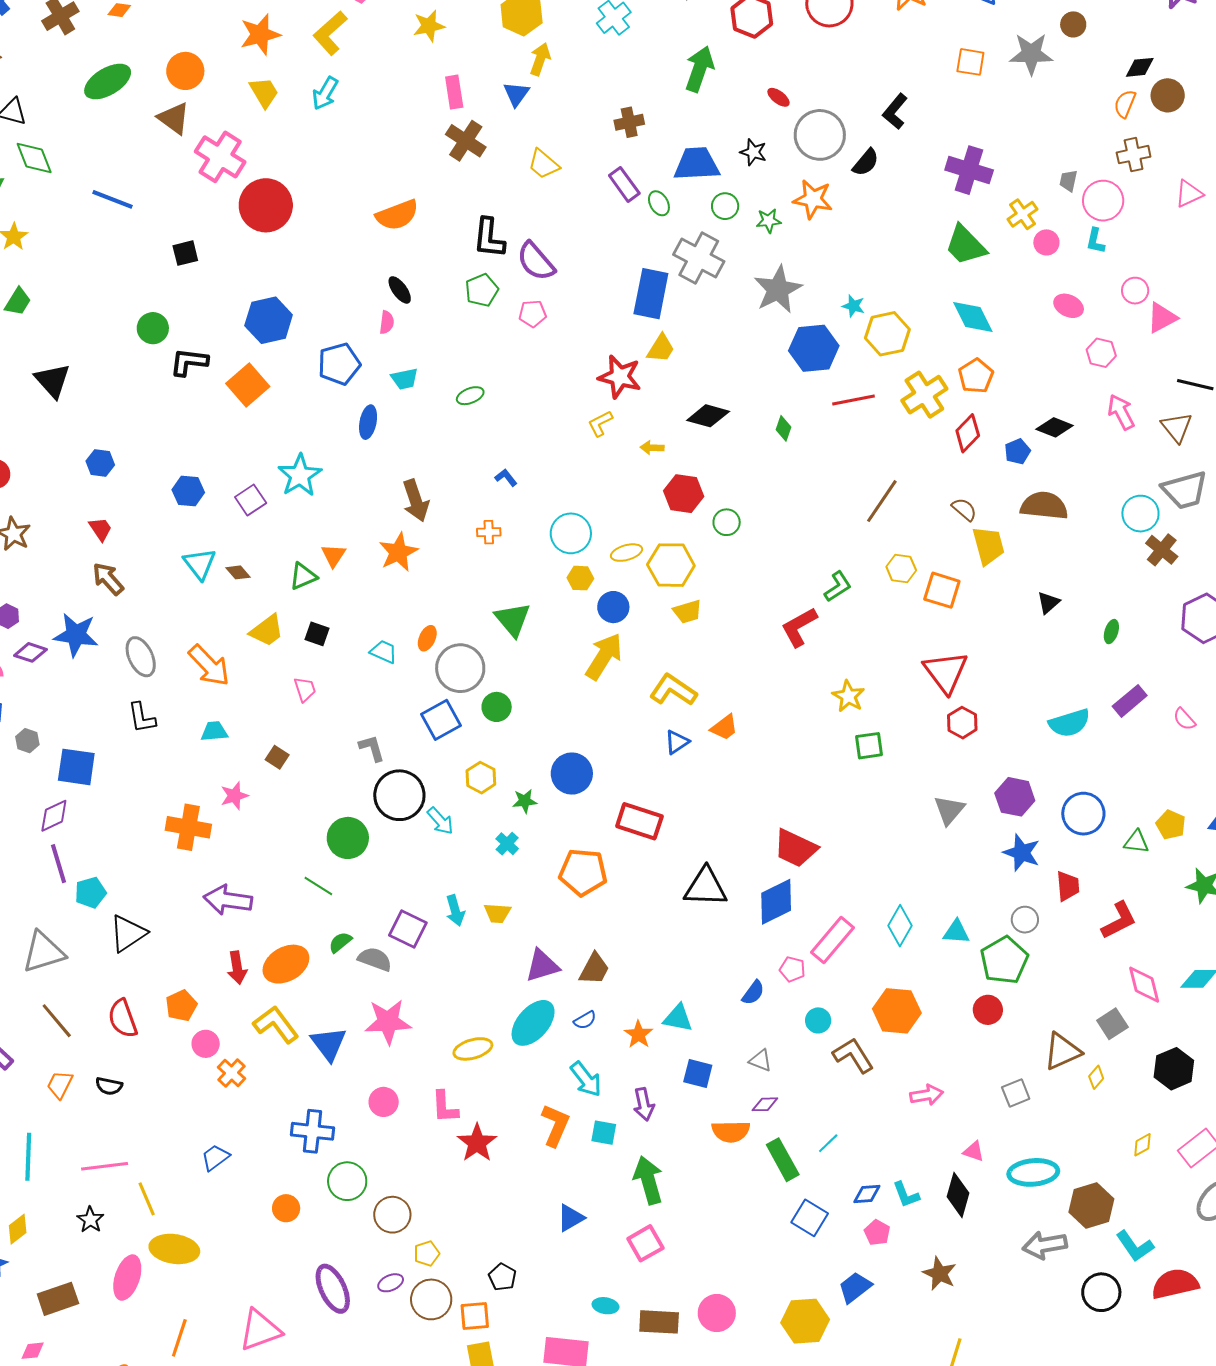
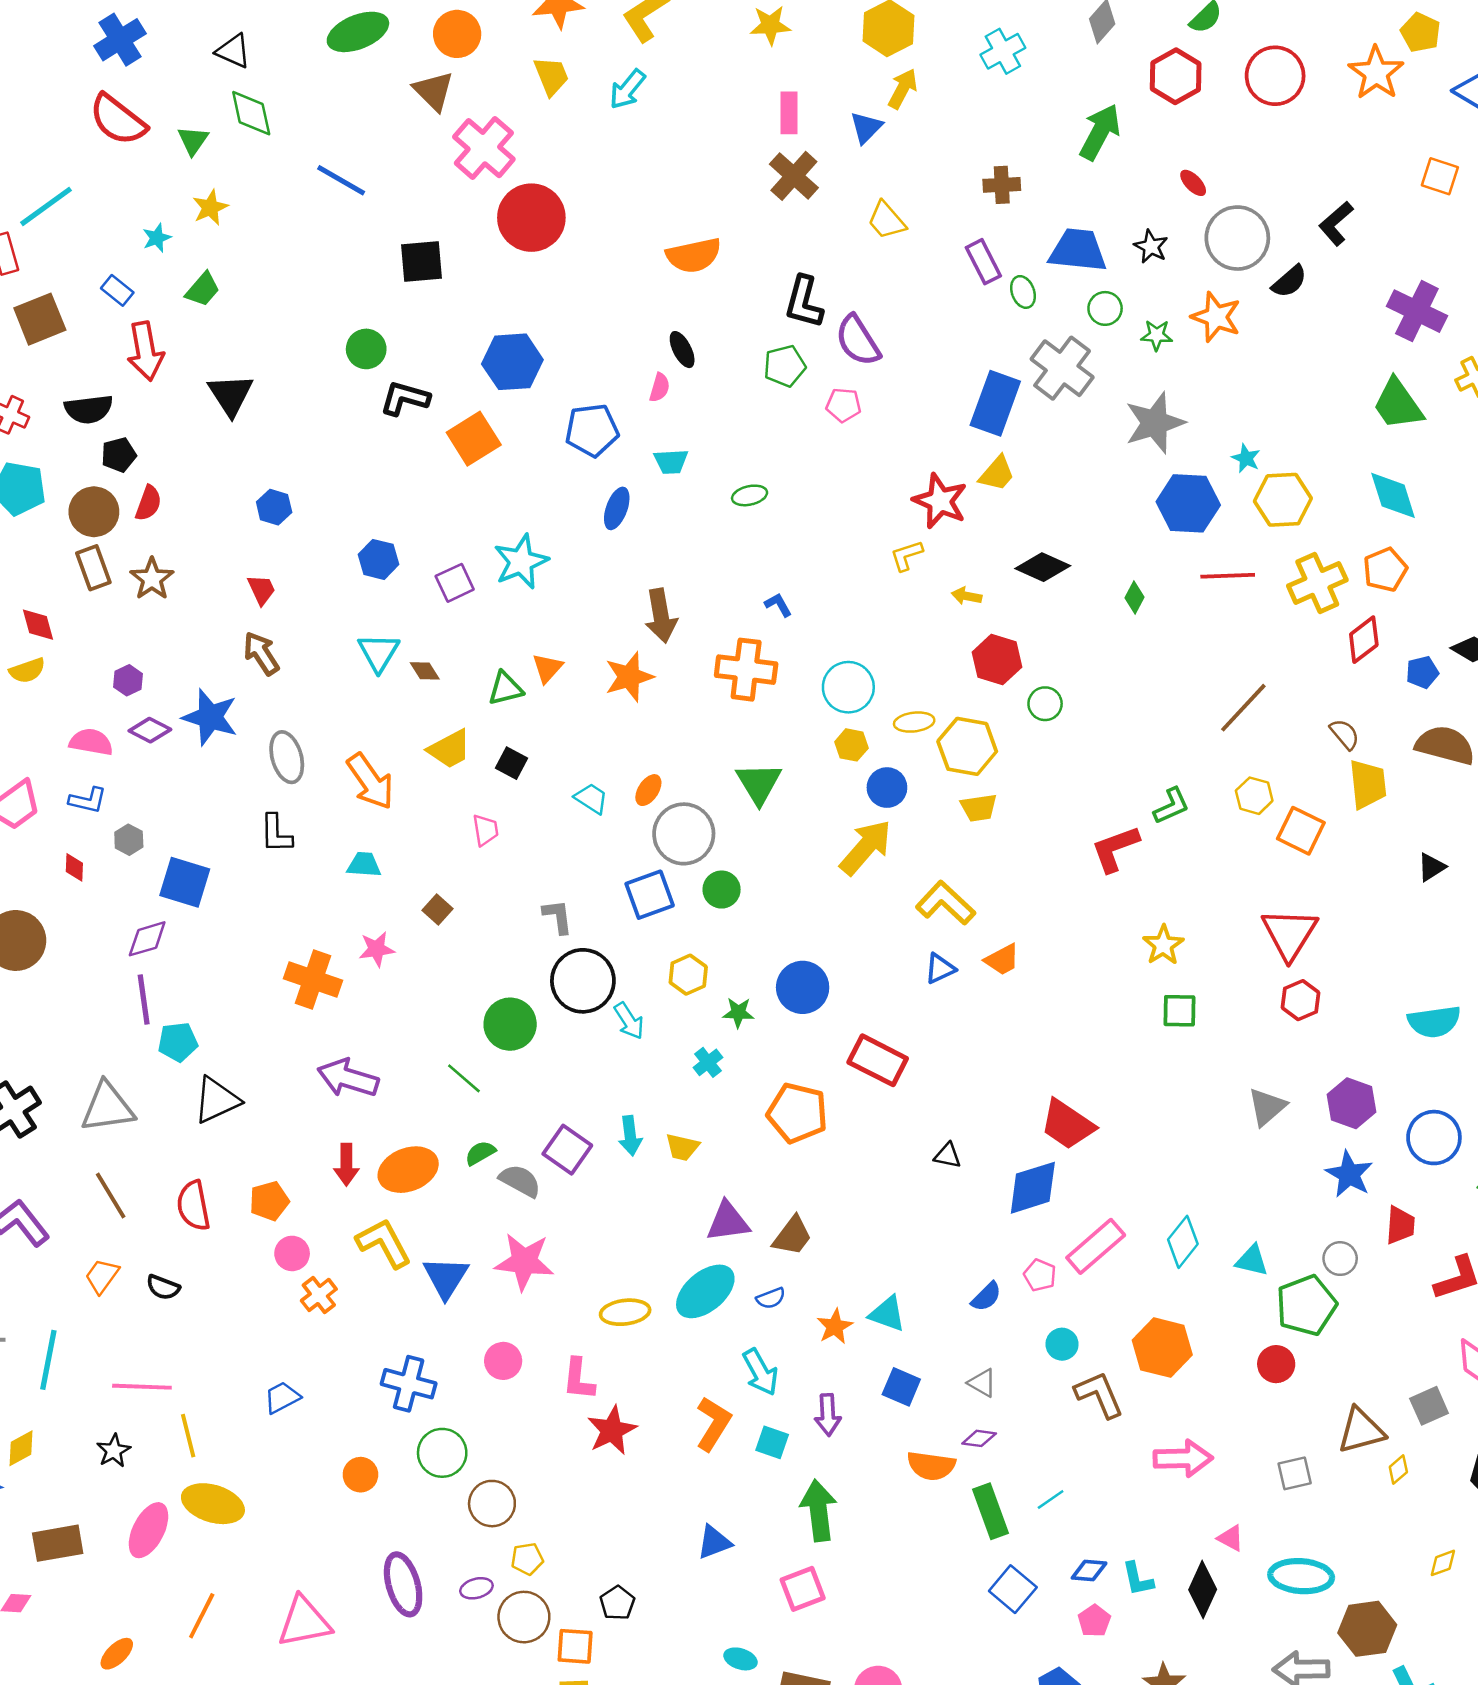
black square: (185, 253) -> (422, 261), size x1.4
orange cross: (489, 532) -> (746, 670), size x2.0
black triangle: (706, 887) -> (948, 1156), size x0.5
pink arrow: (927, 1095) -> (1183, 1458), size x1.4

